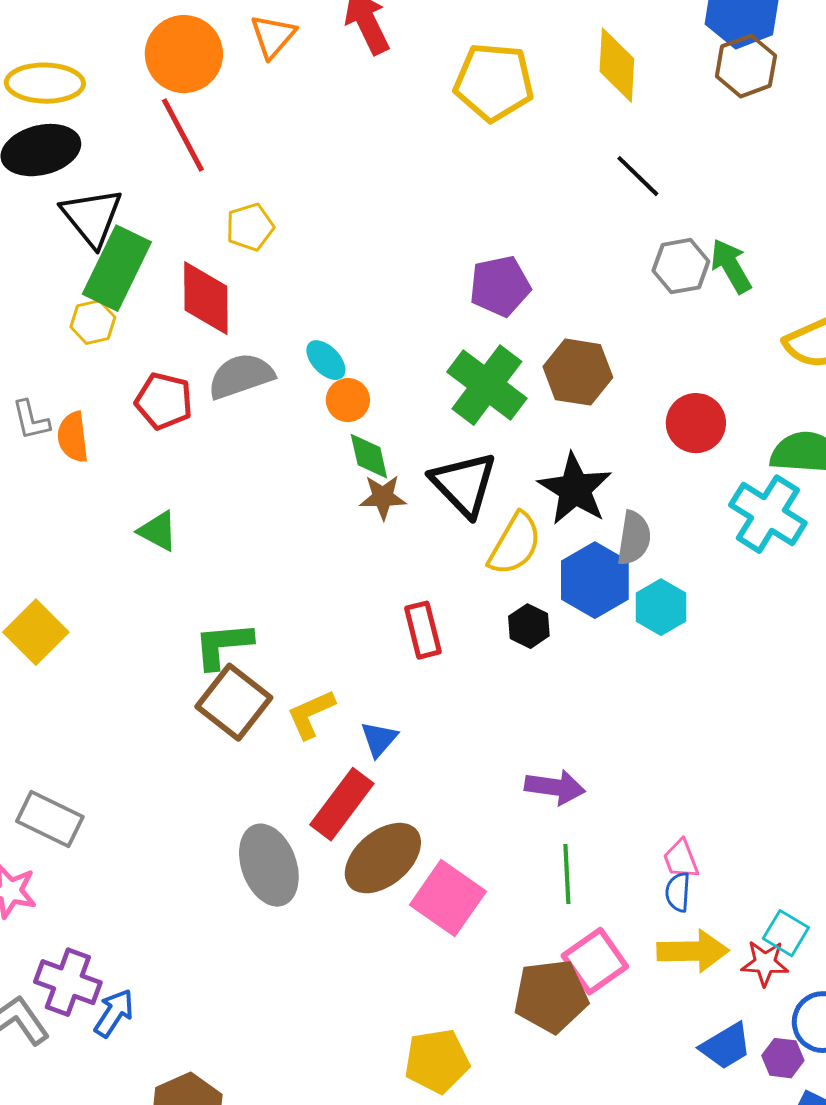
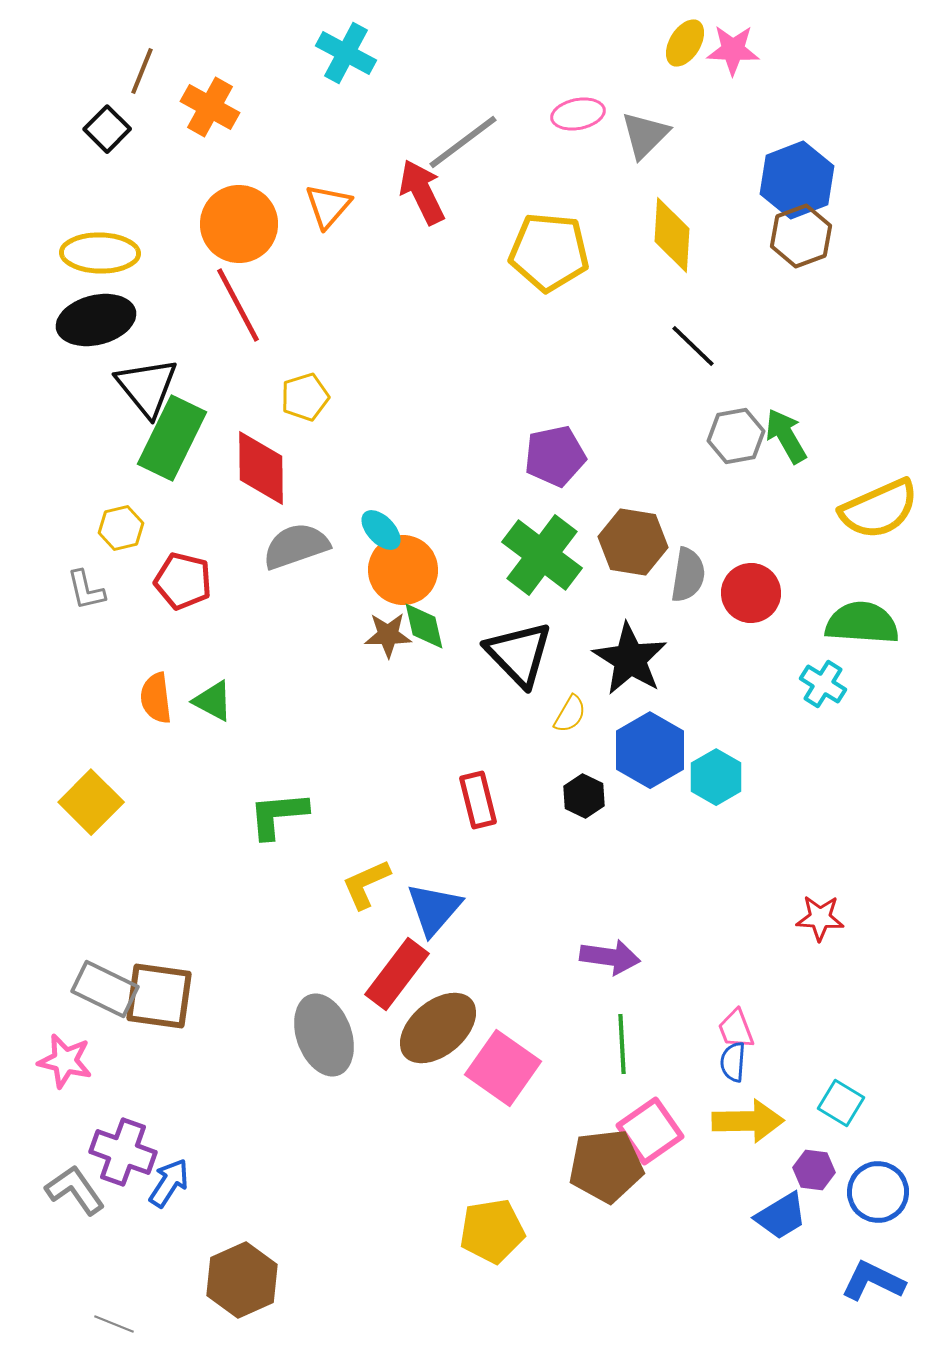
yellow hexagon: (93, 322) -> (121, 528), moved
orange circle: (348, 400) -> (403, 570), size x1.6
red pentagon: (164, 401) -> (183, 581), moved
orange semicircle: (73, 437) -> (156, 698), moved
brown star: (383, 497) -> (388, 635), moved
cyan cross: (768, 514) -> (823, 684), size x0.6
gray semicircle: (634, 538) -> (688, 575), moved
yellow semicircle: (515, 544) -> (570, 714), size x0.6
brown square: (234, 702) -> (159, 996), moved, turned -30
blue triangle: (379, 739) -> (434, 909), size x1.5
red star: (765, 963) -> (820, 918), moved
purple hexagon: (783, 1058) -> (814, 1170), moved

